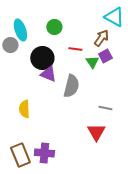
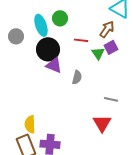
cyan ellipse: (20, 30) -> (41, 25), moved
gray semicircle: (71, 86) -> (77, 77), size x0.6
yellow semicircle: (24, 109) -> (30, 124), moved

